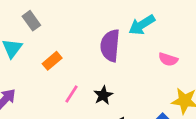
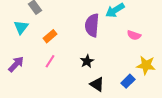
pink line: (71, 94) -> (50, 61), moved

